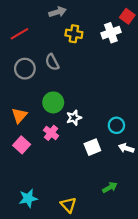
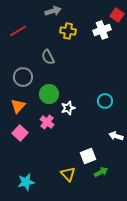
gray circle: (25, 69) -> (23, 77), moved
cyan circle: (116, 125) -> (105, 101), moved
white square: (92, 147) -> (88, 156), moved
yellow triangle: (68, 205) -> (68, 174), moved

